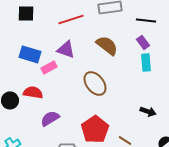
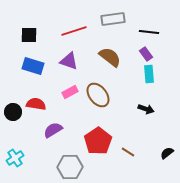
black square: (26, 13) -> (29, 35), moved
pink rectangle: (49, 67) -> (70, 92), moved
black arrow: (148, 111) -> (146, 109), moved

